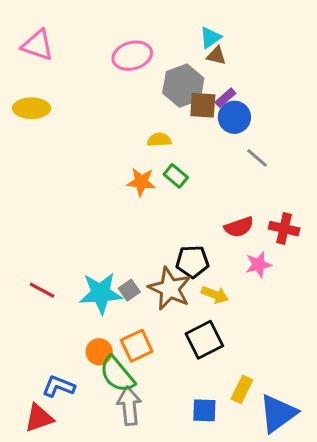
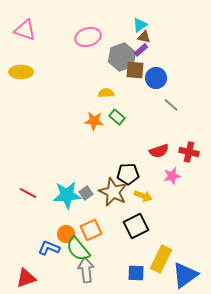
purple rectangle: (225, 98) -> (141, 50), moved
blue L-shape: (59, 386) -> (49, 248), moved
yellow rectangle: (242, 389) -> (161, 259), size x1.5

